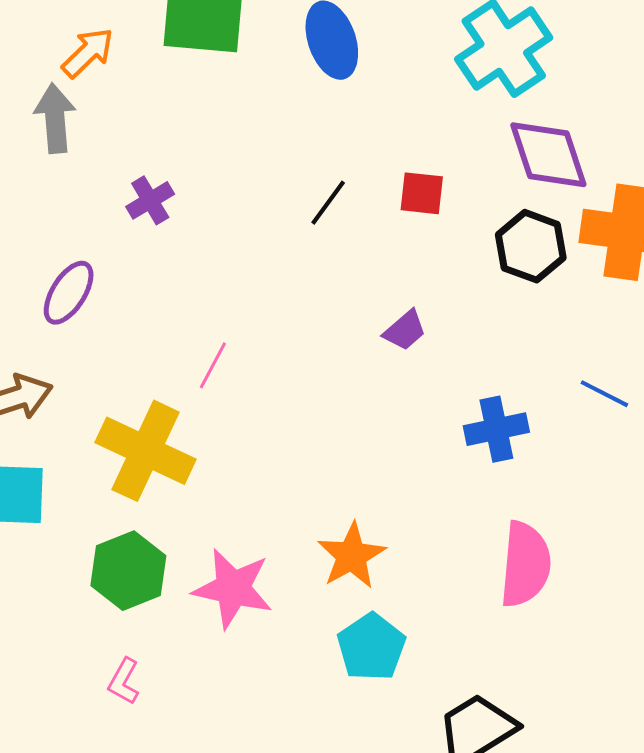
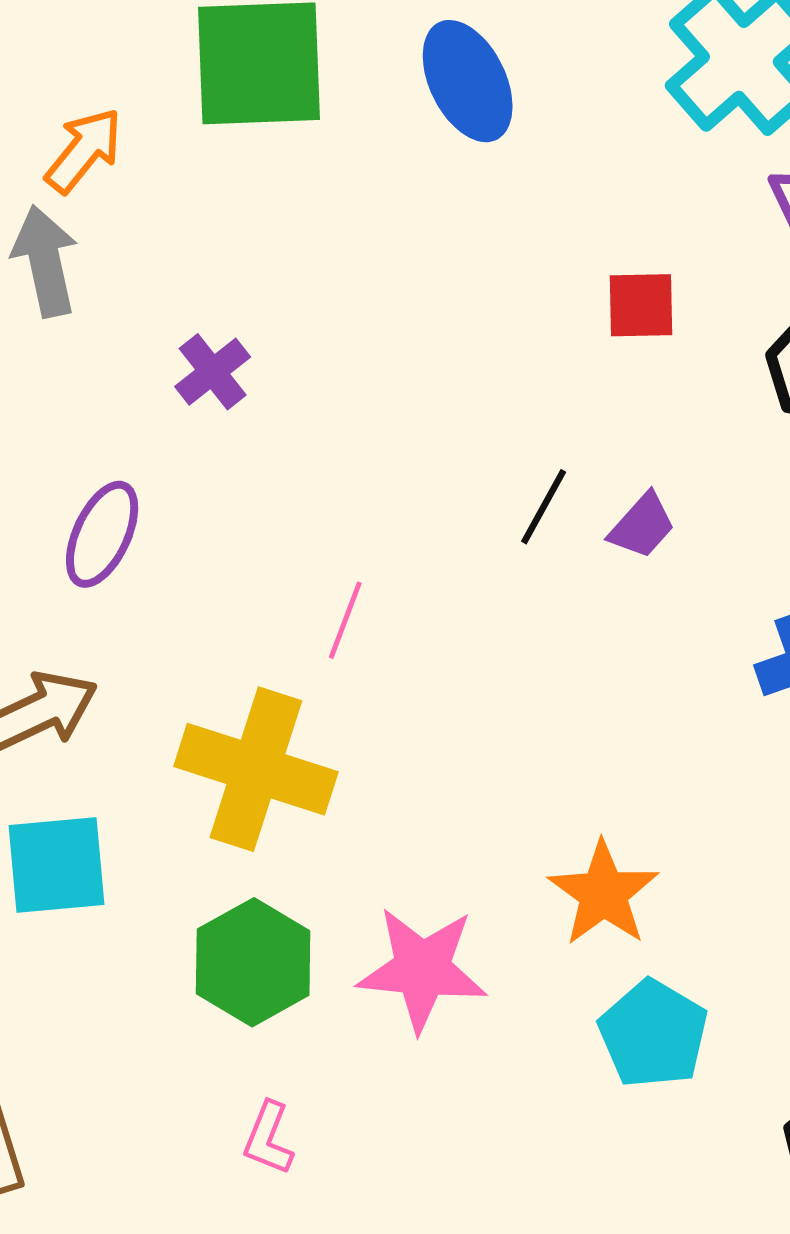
black line: (328, 203) -> (544, 507), moved

